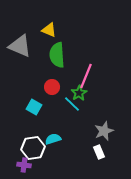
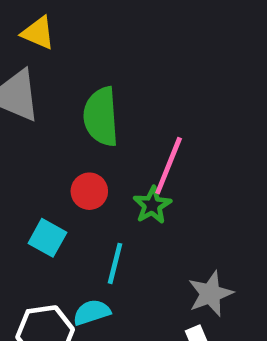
yellow triangle: (49, 30) -> (38, 33), moved
cyan line: (72, 104) -> (115, 263), moved, turned 60

